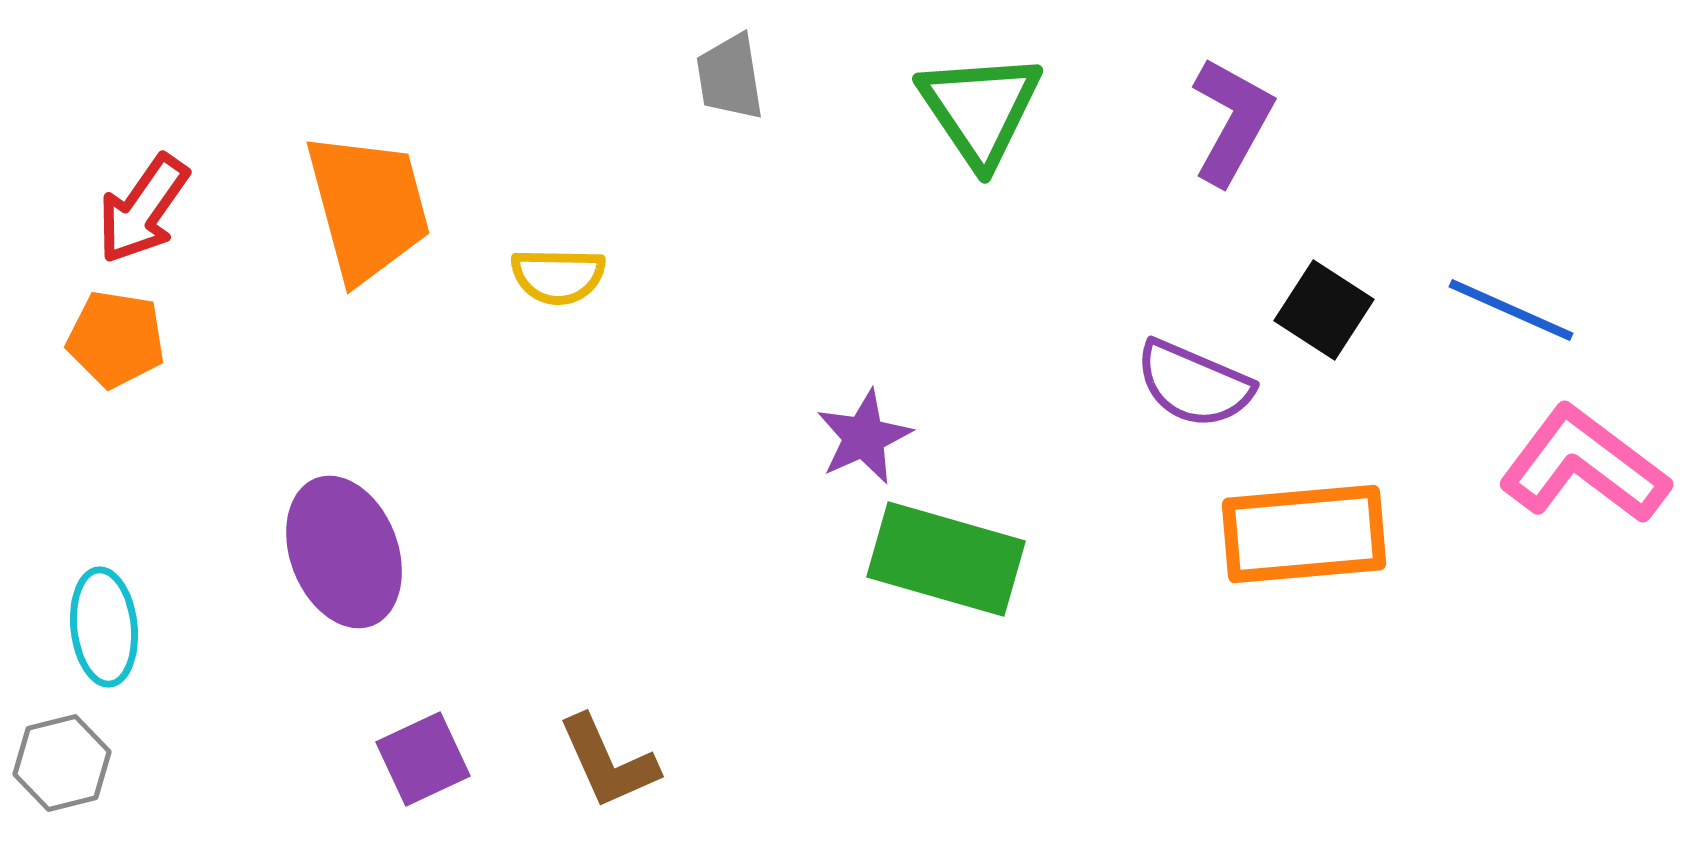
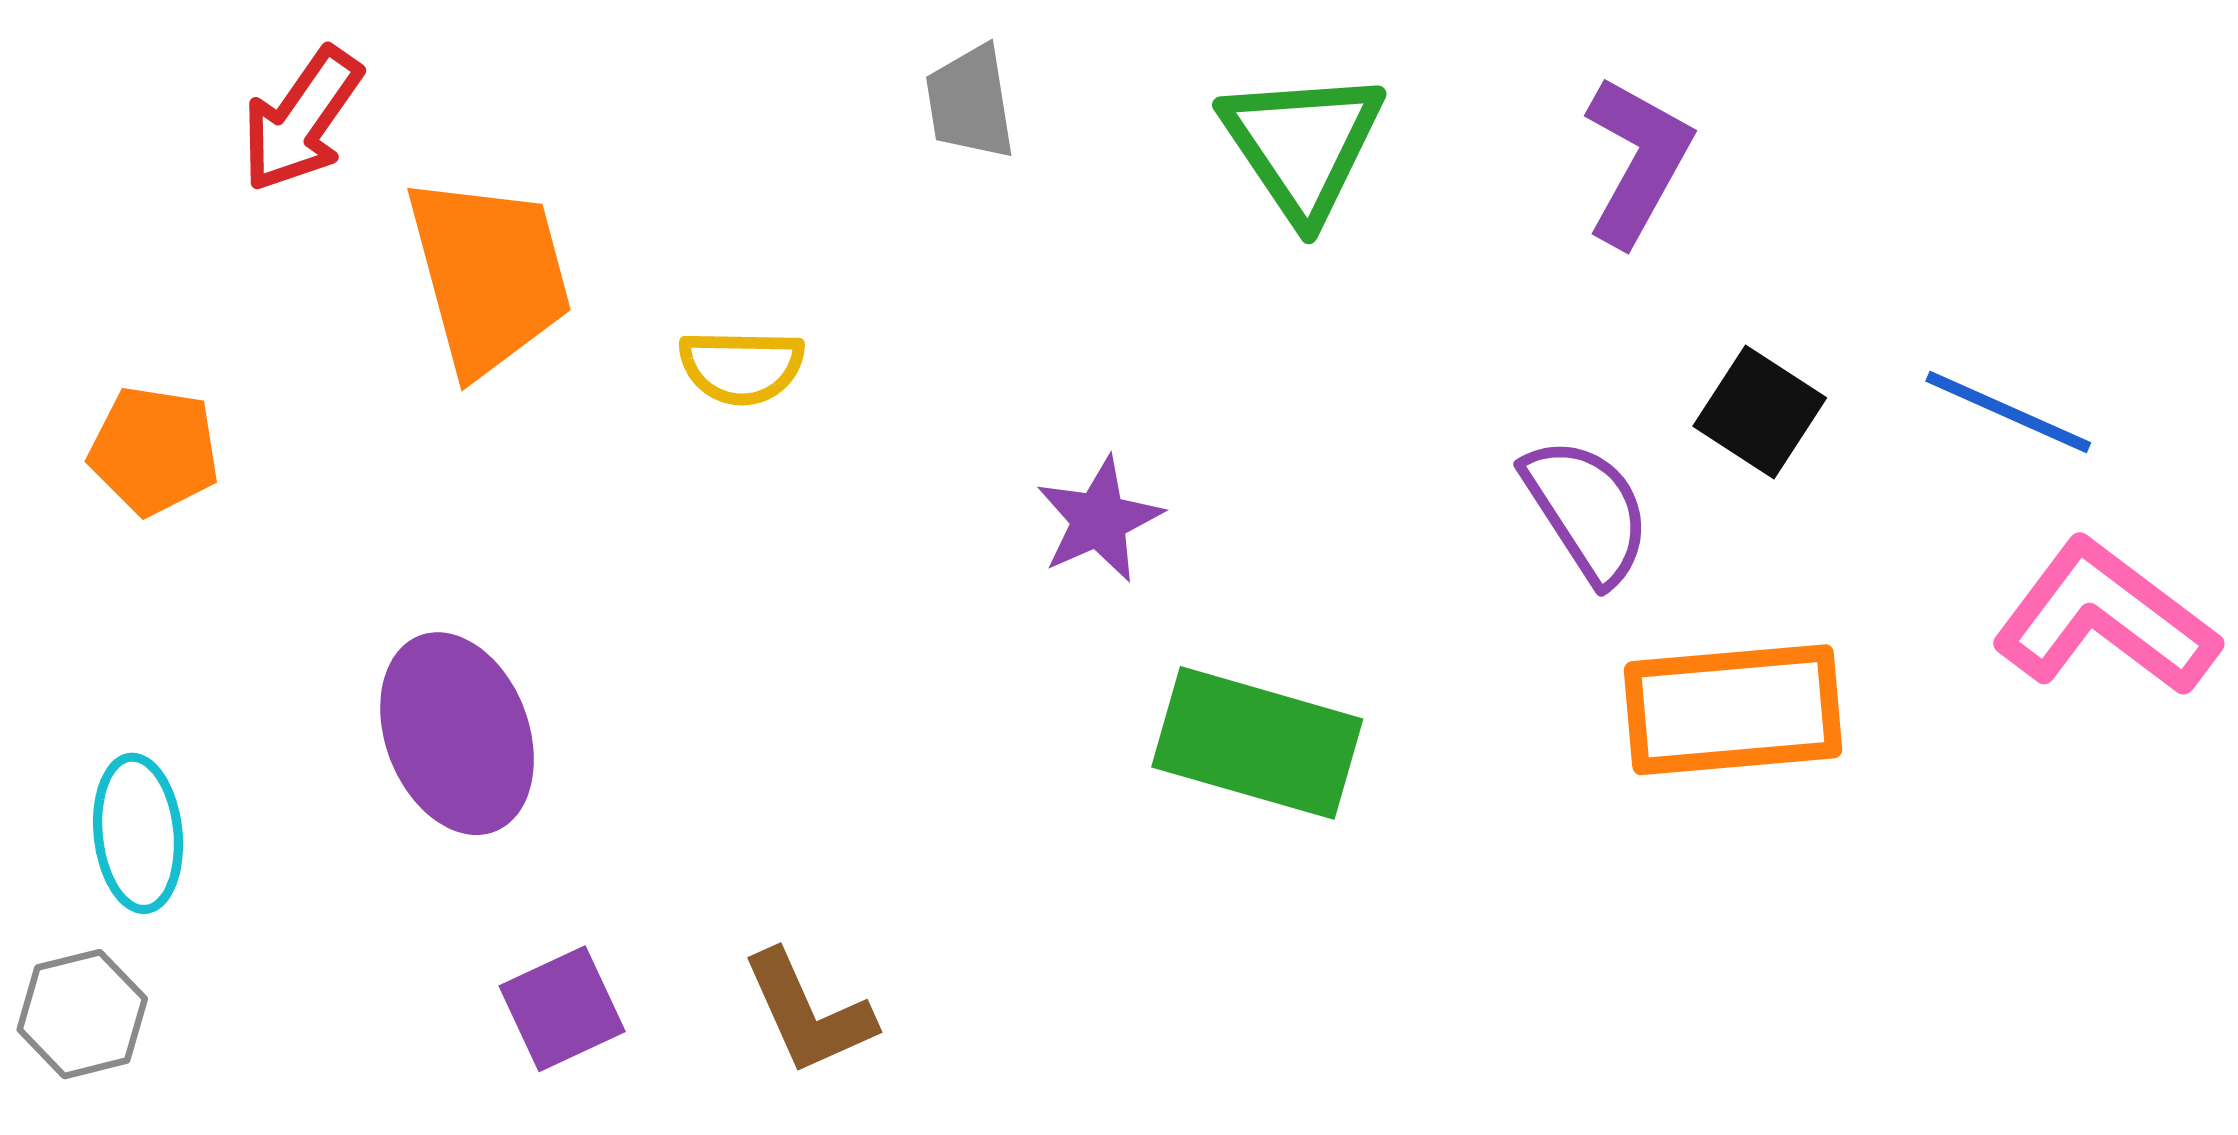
red arrow: (143, 209) -> (302, 120), moved
purple semicircle: (1194, 384) -> (1587, 510), turned -146
purple star: (864, 437) -> (1099, 520), moved

